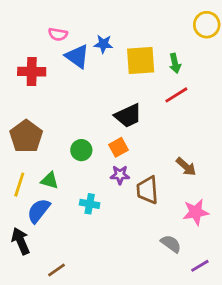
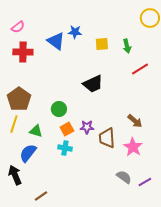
pink semicircle: (58, 34) -> (18, 27), moved, turned -48
yellow square: (141, 61) -> (102, 44), size x0.6
red line: (176, 95) -> (140, 69), moved
orange square: (119, 147) -> (67, 129), moved
yellow line: (19, 185) -> (14, 124), moved
pink star: (196, 212) -> (133, 147), moved, turned -30
purple line: (200, 266) -> (145, 182), moved

